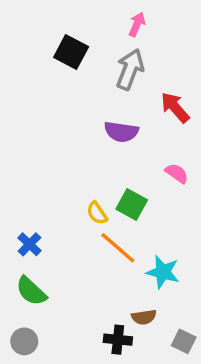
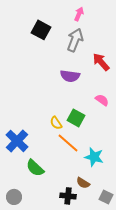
blue cross: (29, 244) -> (17, 141), size x1.6
green semicircle: (31, 291) -> (35, 168), moved
brown semicircle: (144, 317) -> (83, 183), turned 40

